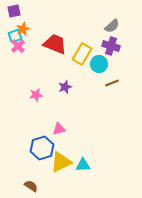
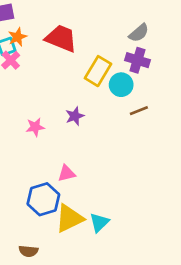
red trapezoid: (55, 44) -> (61, 38), moved
cyan triangle: (83, 165) -> (99, 222), turned -42
brown semicircle: (31, 186) -> (28, 251), turned 152

